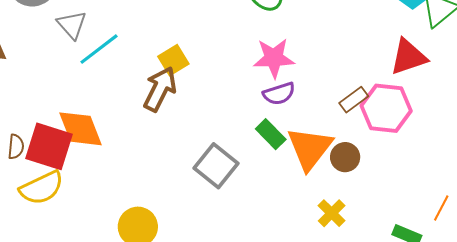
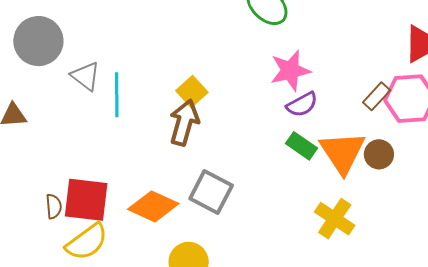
cyan line: (99, 49) -> (117, 95), turned -42
orange diamond: (81, 129) -> (153, 206), moved, turned -33
gray square: (216, 166) -> (211, 192), moved
yellow cross: (332, 213) -> (335, 219), moved, size x1.4

